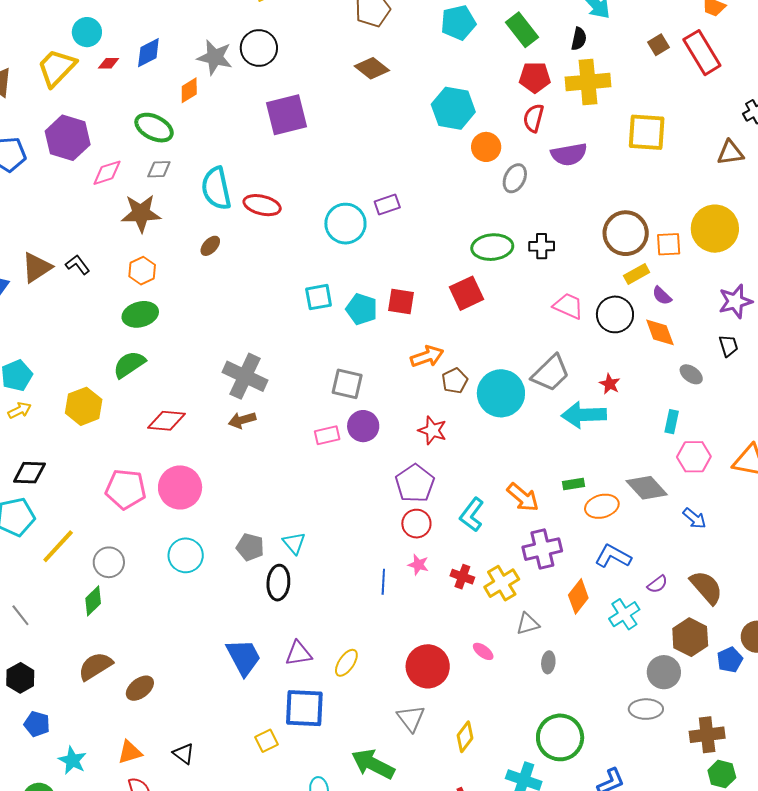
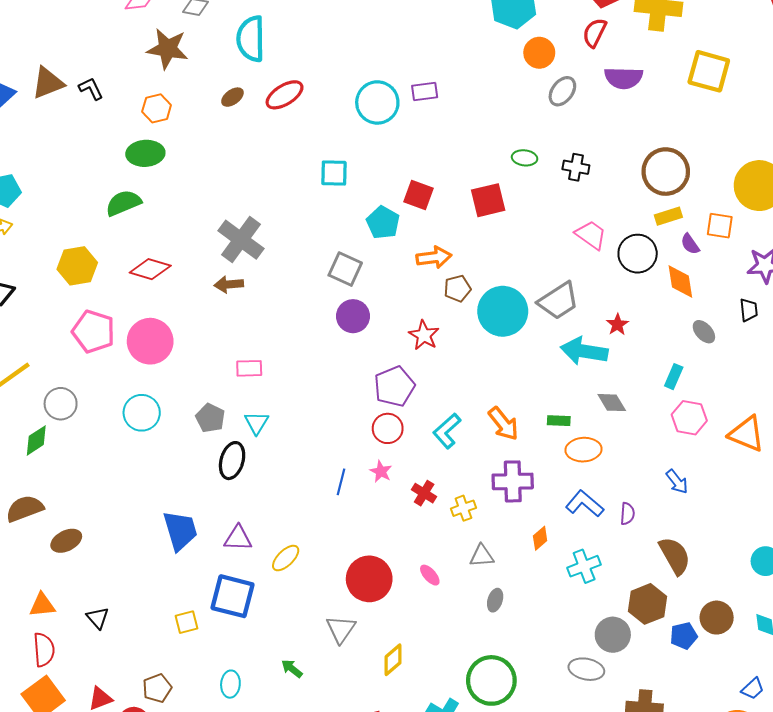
red ellipse: (262, 205) -> (285, 95), moved, turned -57
orange square: (669, 244) -> (720, 226), moved
green ellipse: (492, 247) -> (525, 158), size x0.6
cyan pentagon: (362, 309) -> (383, 223), moved
yellow hexagon: (84, 406) -> (77, 266), moved
pink rectangle: (327, 435) -> (249, 368), moved
gray diamond: (647, 488) -> (612, 403), moved, size x0.7
yellow cross: (502, 583) -> (463, 508), size x0.7
purple semicircle: (657, 584) -> (627, 514), moved, turned -60
orange diamond: (578, 596) -> (540, 538), size x0.7
green arrow: (373, 764) -> (292, 669), size x0.5

